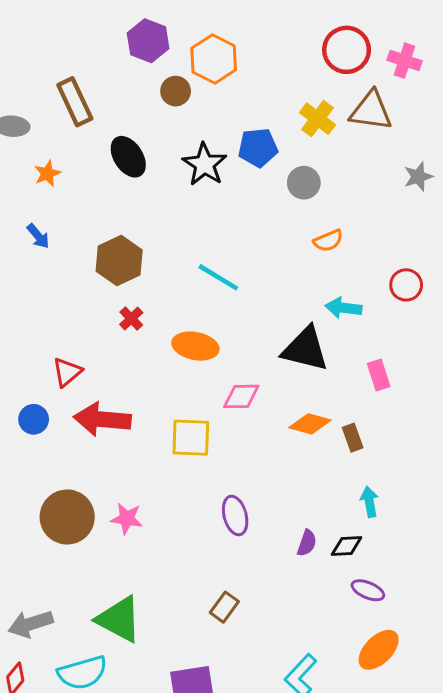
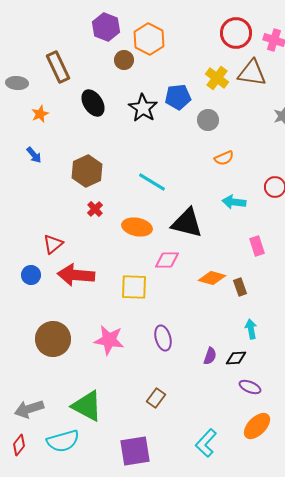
black triangle: (305, 349) -> (187, 223), moved
pink star: (127, 519) -> (109, 340), moved, size x1.4

